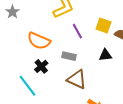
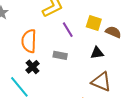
orange semicircle: (39, 41) -> (29, 41), turned 70
brown triangle: (77, 79) -> (101, 82), moved

